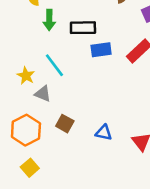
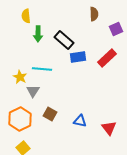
black rectangle: (83, 28) -> (64, 40), turned 42
cyan line: (54, 65) -> (42, 69), turned -48
gray triangle: (43, 94) -> (33, 91), turned 40

